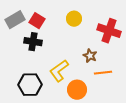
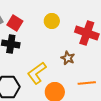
orange line: (103, 73) -> (87, 83), moved

